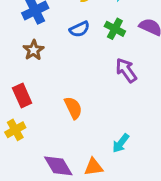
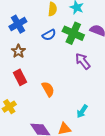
green cross: (115, 29) -> (73, 33), size x1.5
red rectangle: (22, 95) -> (20, 77), moved

